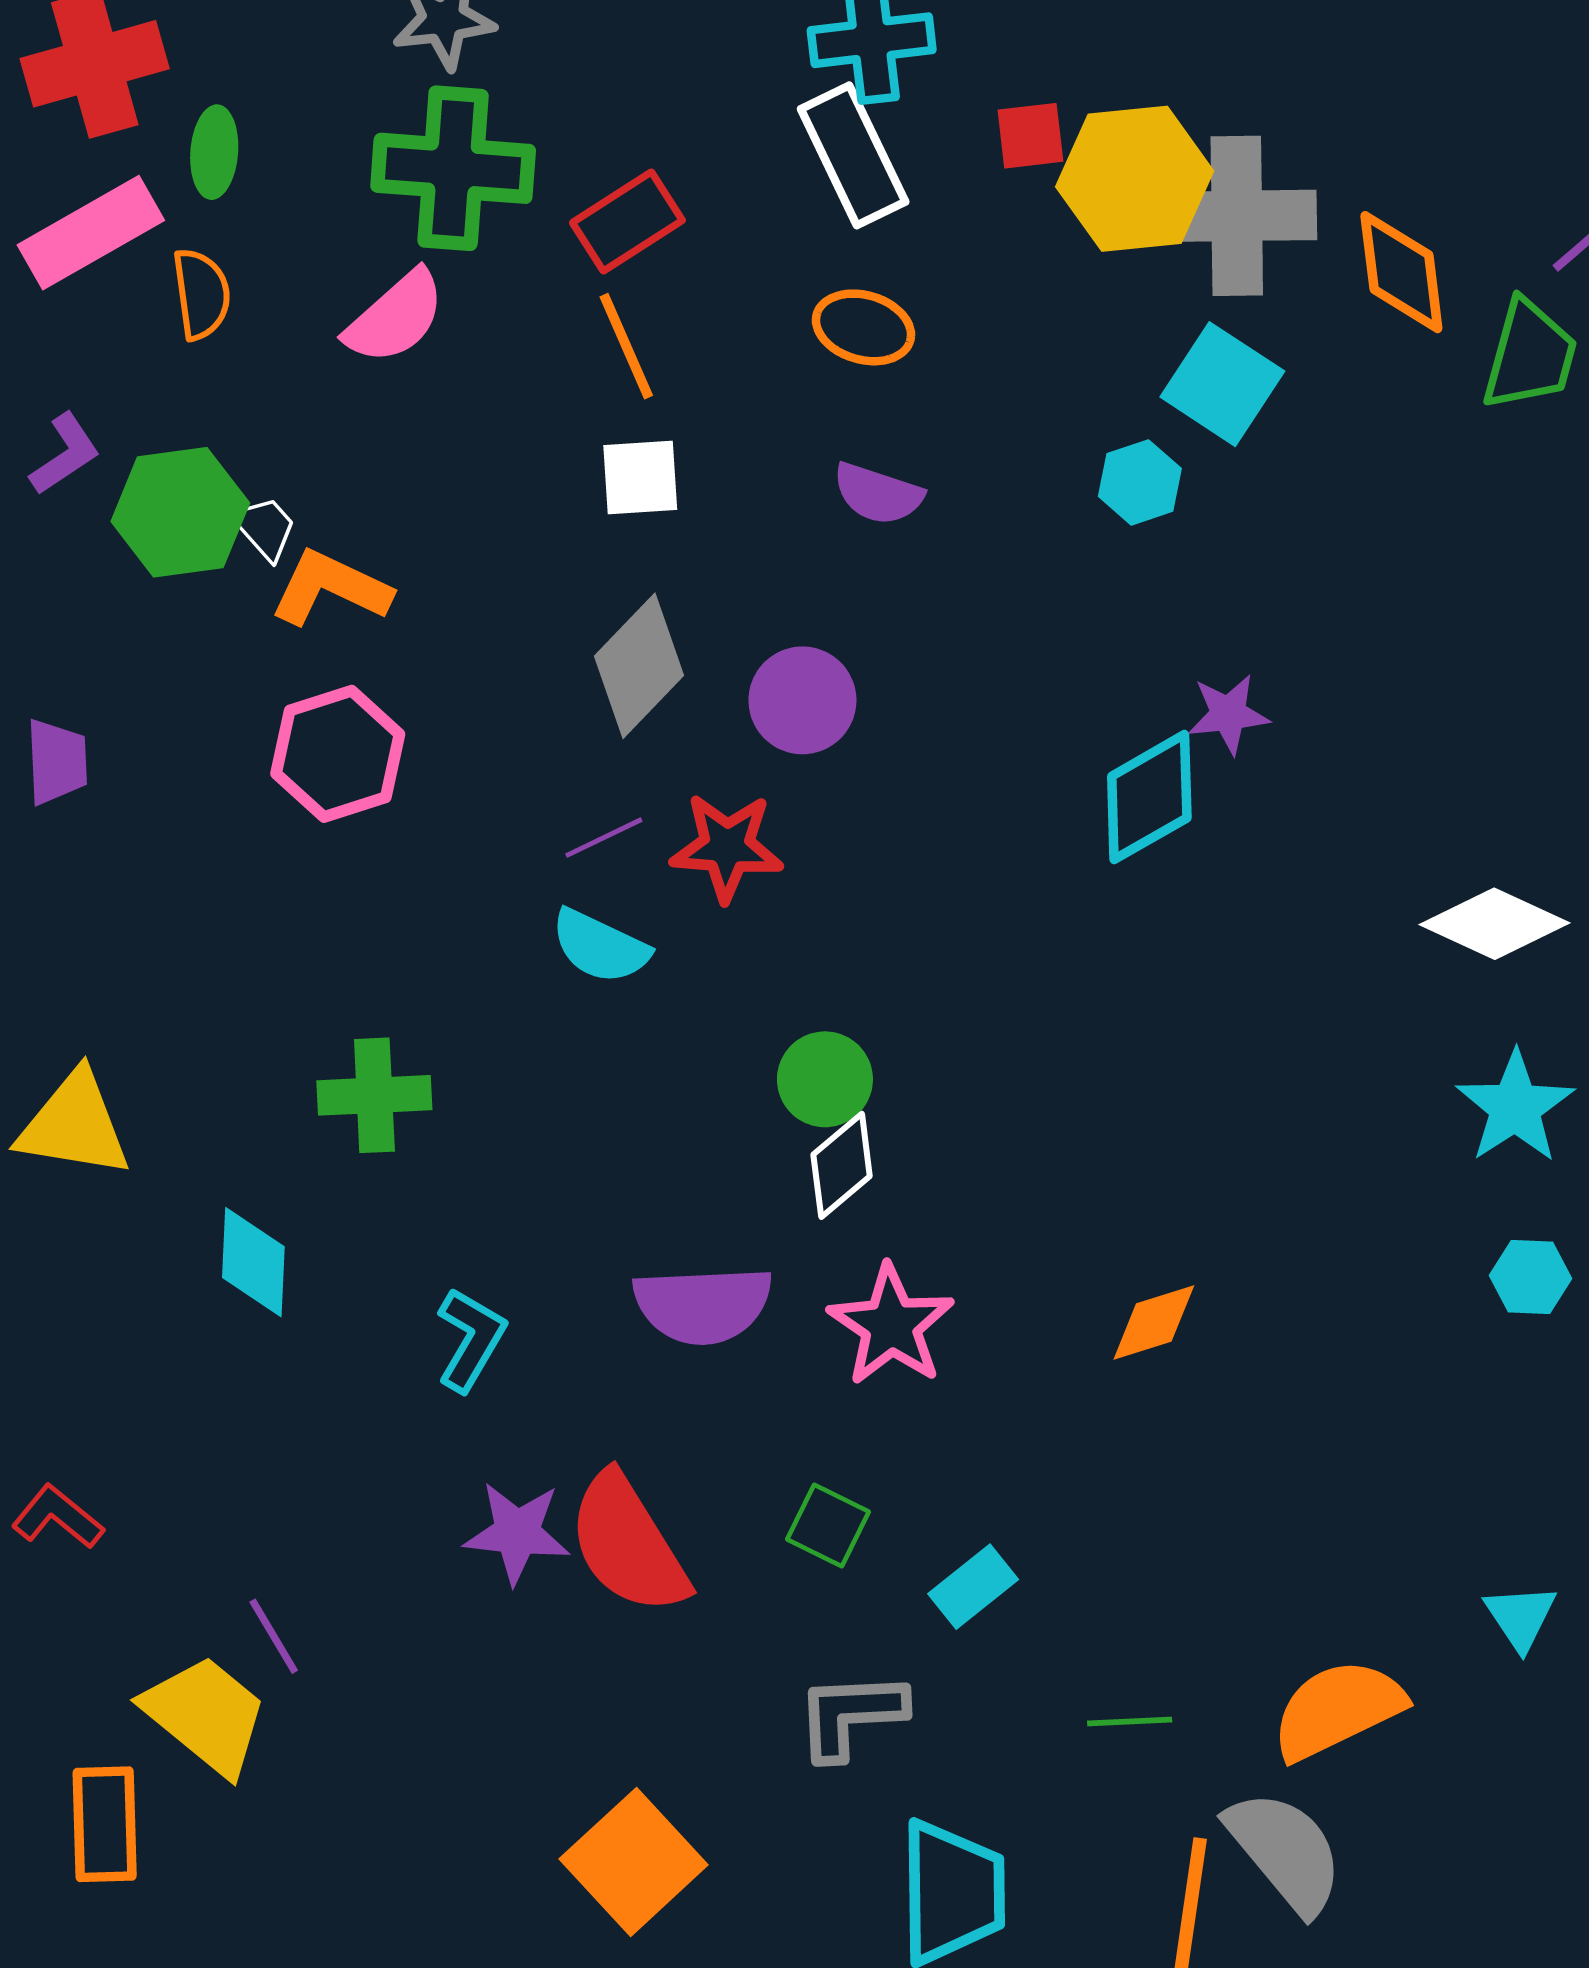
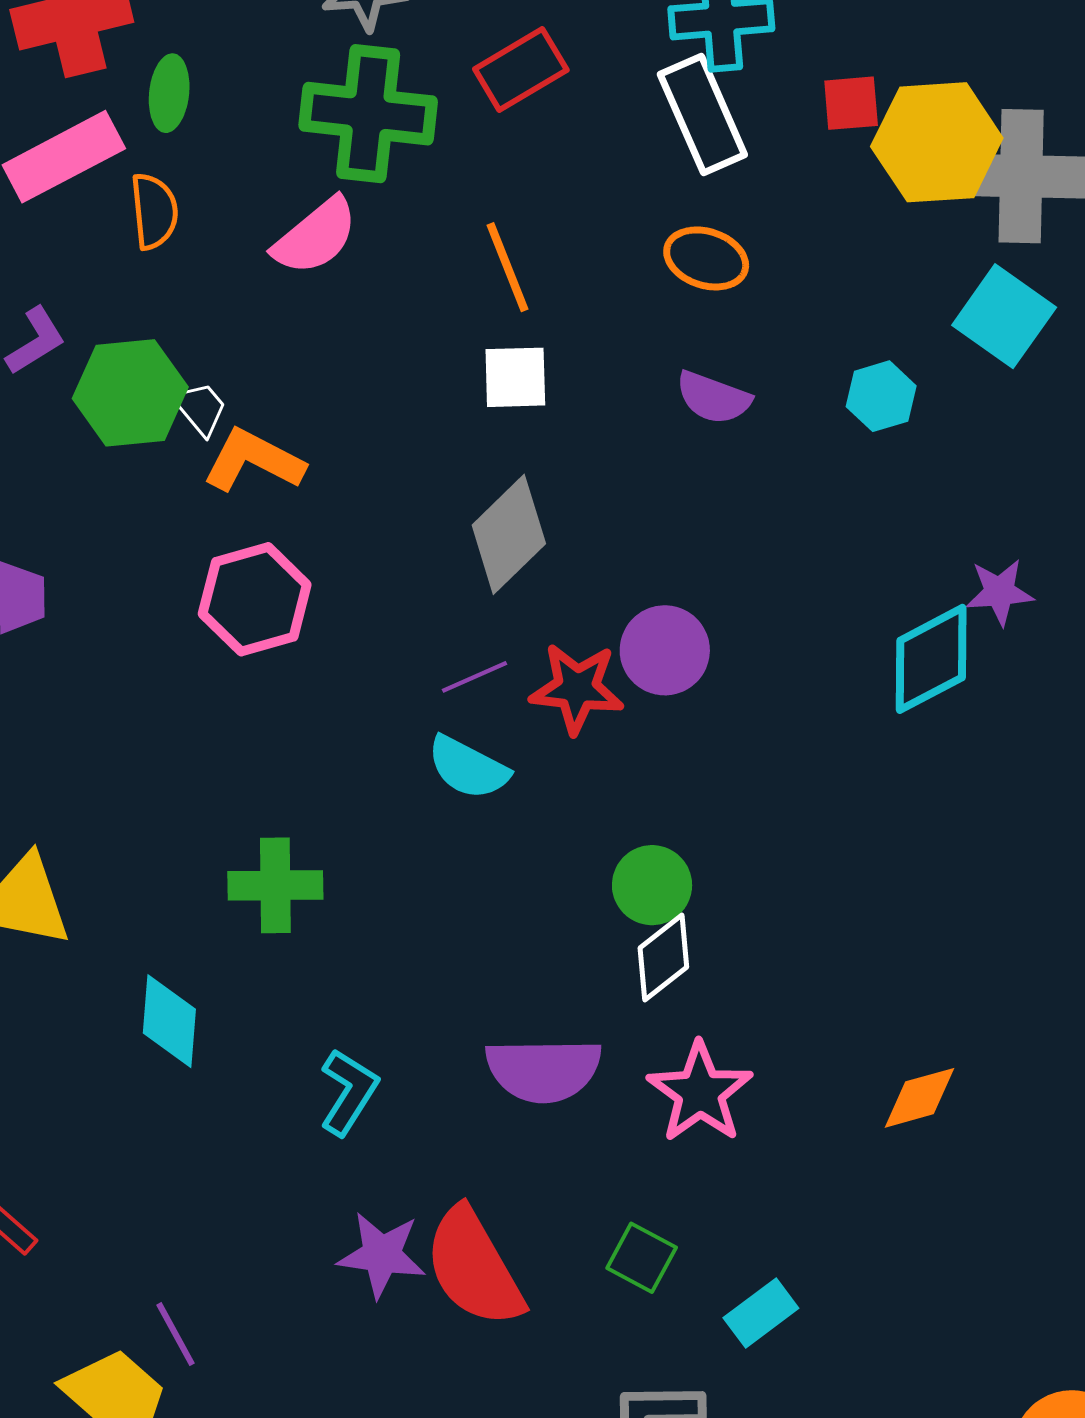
red rectangle: (627, 222) -> (521, 70), moved
cyan hexagon: (1140, 482) -> (881, 396), moved
purple circle: (802, 700) -> (665, 650), moved

